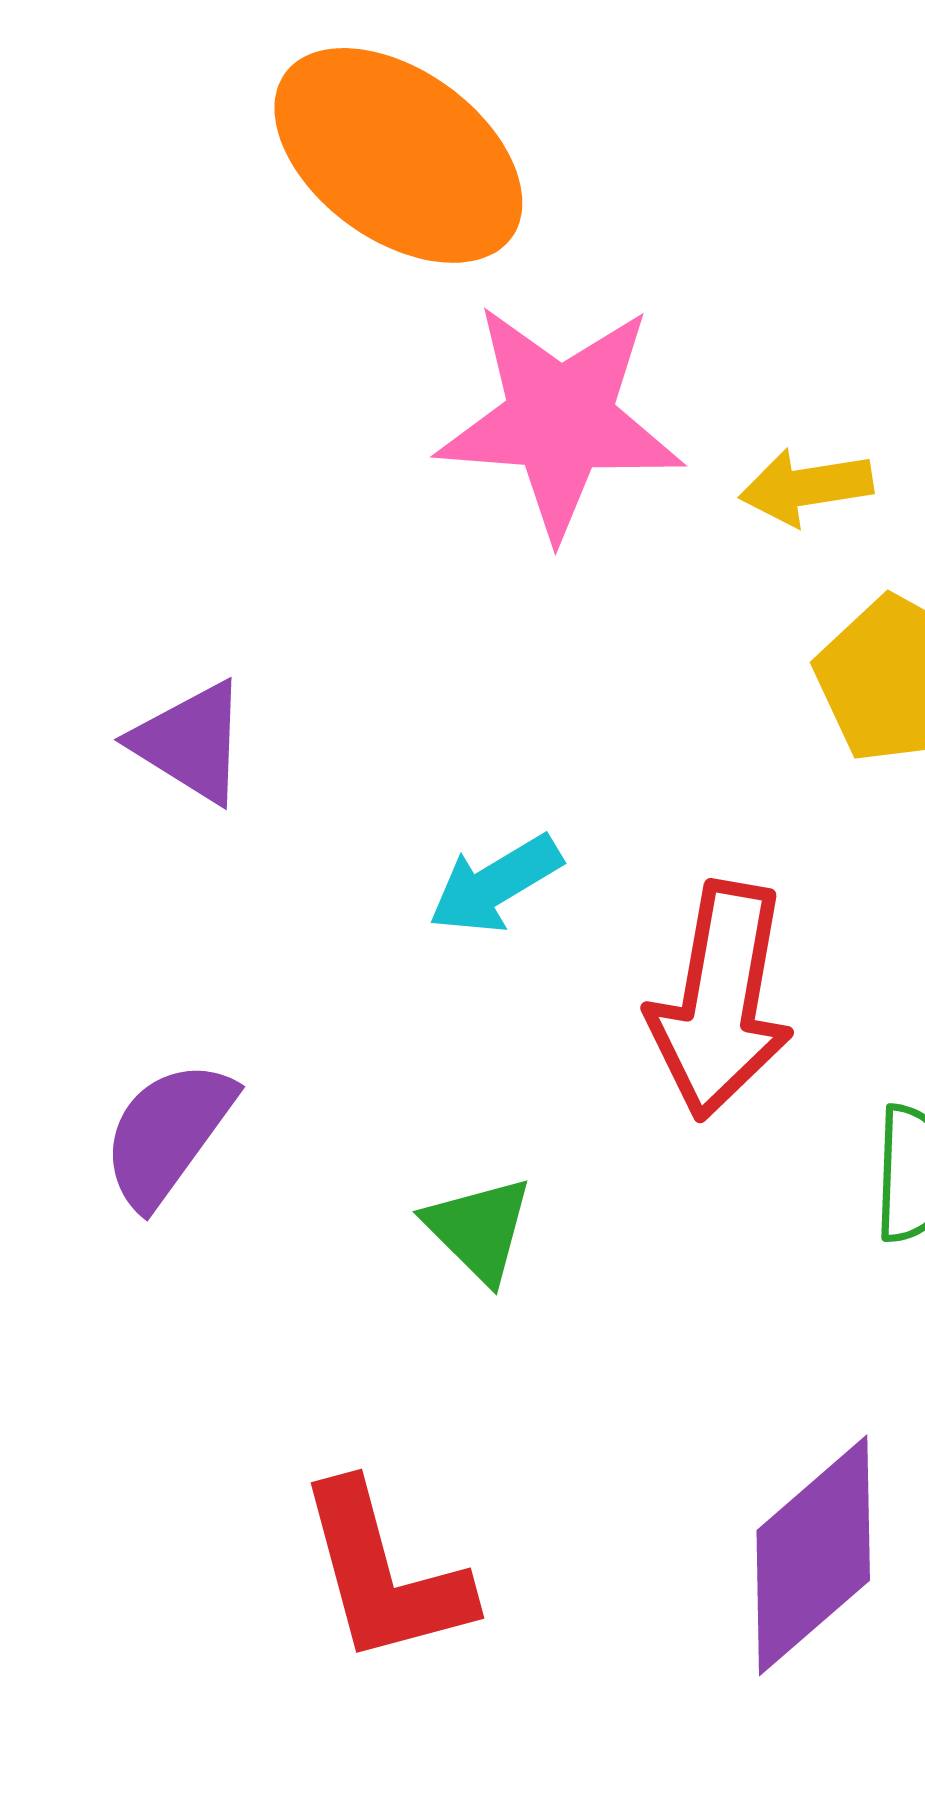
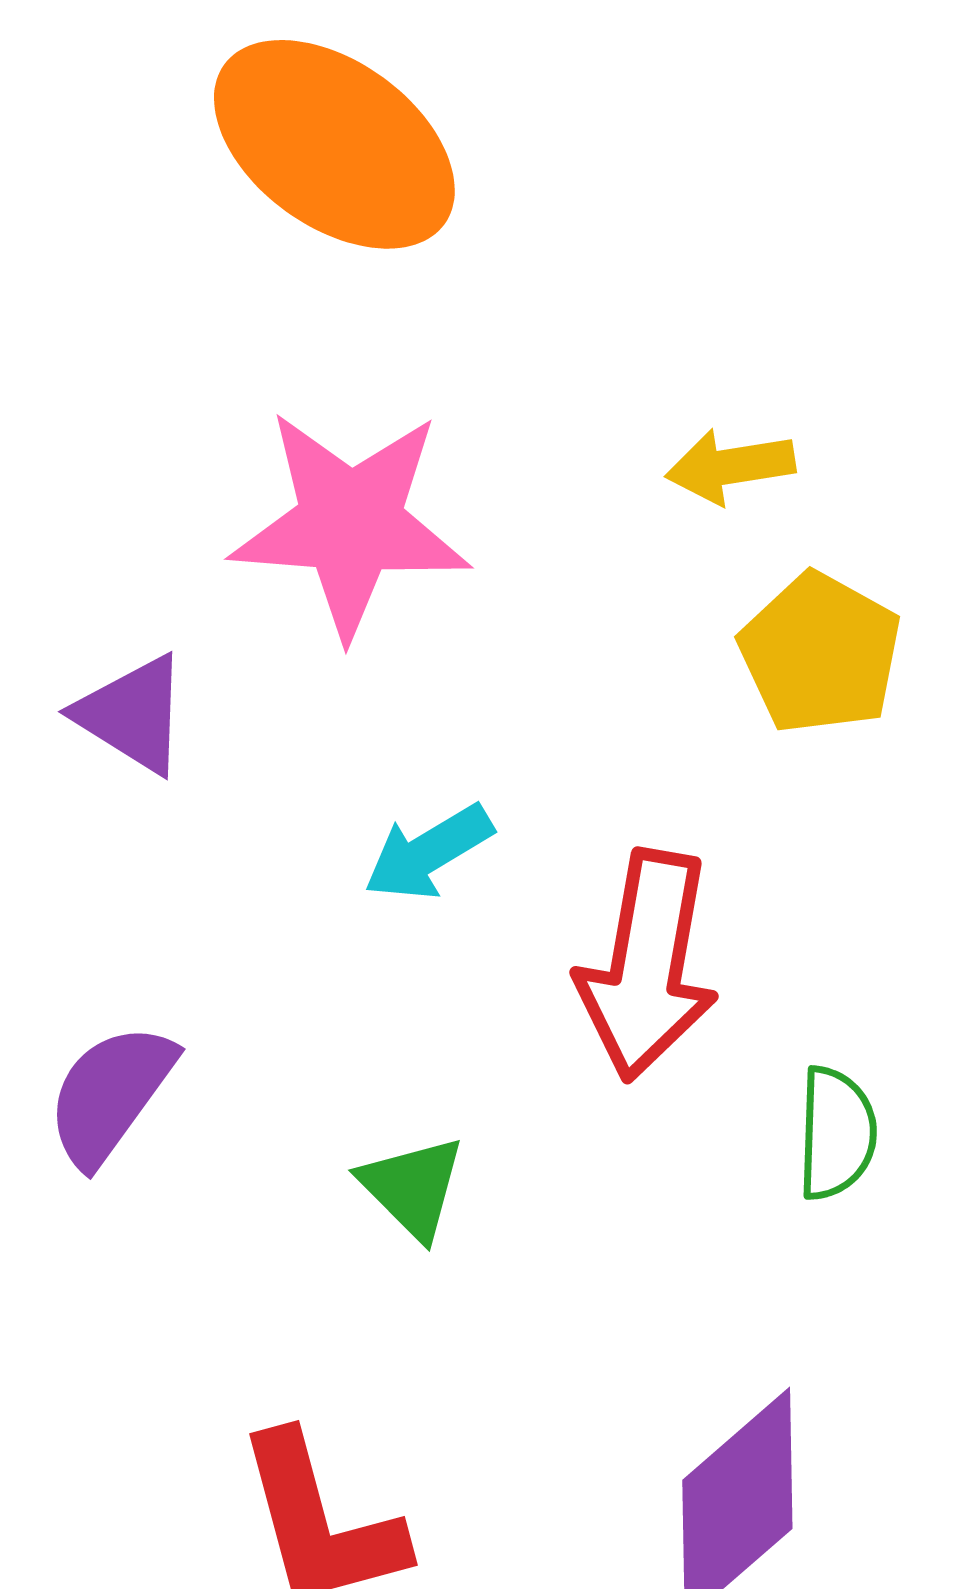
pink star: (560, 420) -> (350, 523), moved

